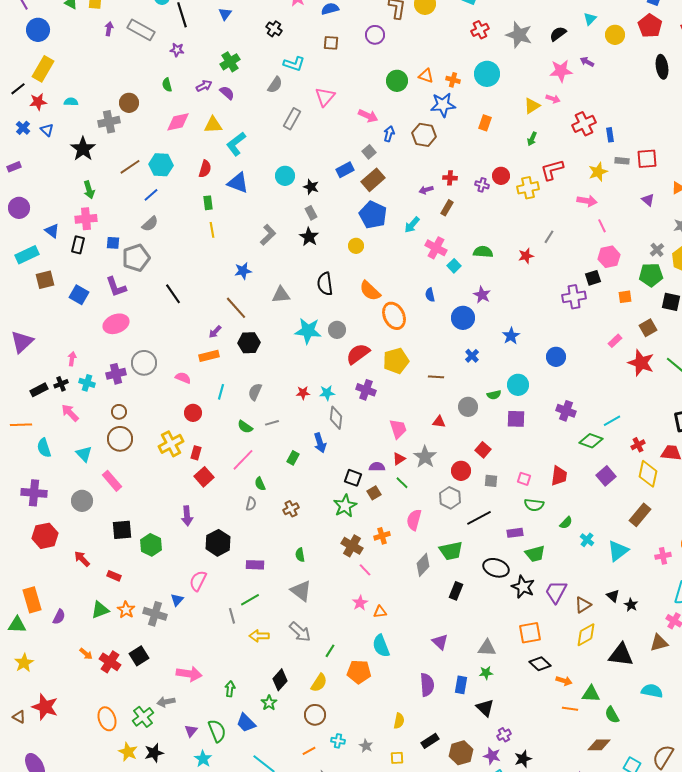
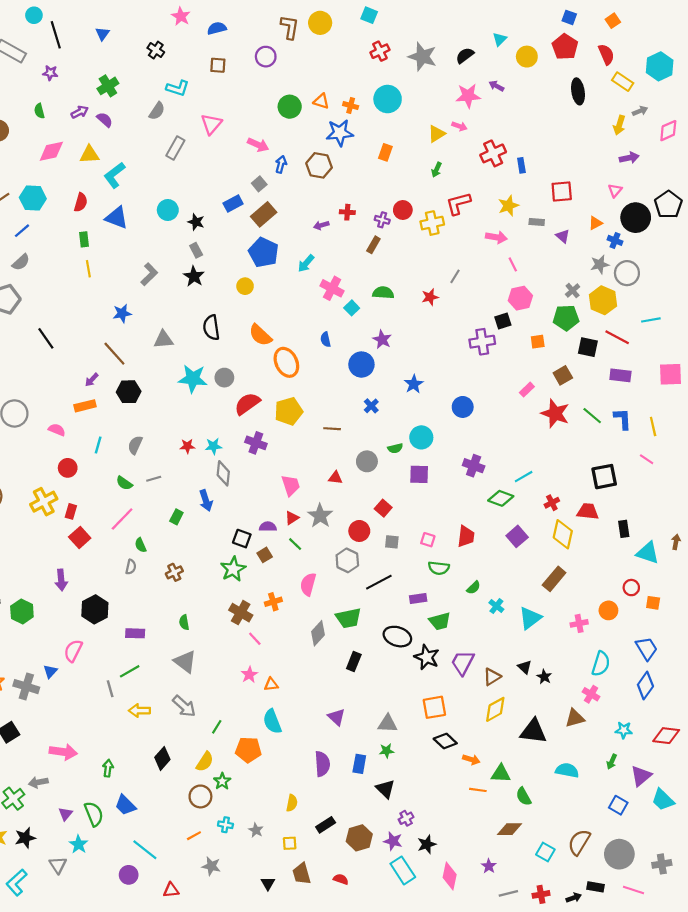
gray rectangle: (622, 161) -> (537, 222), moved
brown rectangle: (447, 208) -> (373, 245), moved
green star: (269, 703) -> (222, 781), moved

